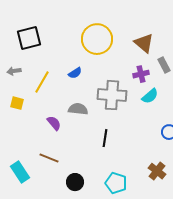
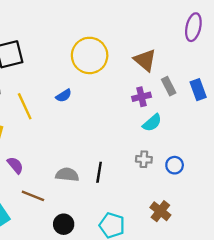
yellow line: (42, 82) -> (25, 106), turned -55
gray cross: (112, 95) -> (144, 159), moved, size x0.5
gray semicircle: (78, 109) -> (67, 175), moved
purple semicircle: (54, 123) -> (15, 165), moved

